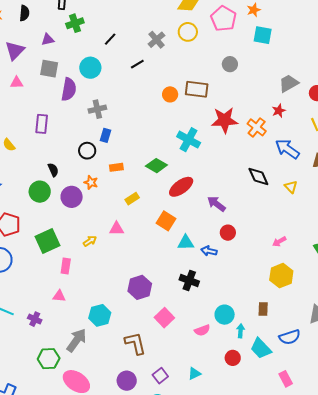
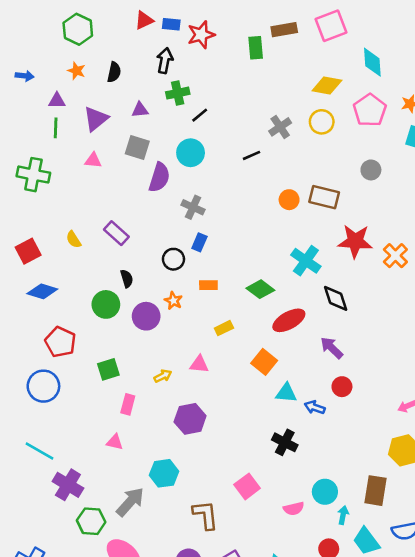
black line: (110, 39) -> (200, 115), moved
gray cross: (97, 109) -> (193, 207), turned 30
purple rectangle: (42, 124) -> (116, 233), moved, turned -60
black diamond: (258, 177) -> (336, 298), moved
green square: (48, 241) -> (108, 369), size x0.7
purple hexagon: (140, 287) -> (190, 419), moved
brown rectangle: (263, 309) -> (376, 491), size x1.6
purple cross: (35, 319) -> (68, 485), moved, size x1.6

